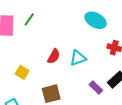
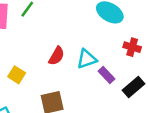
purple rectangle: (96, 88) -> (106, 75), moved

